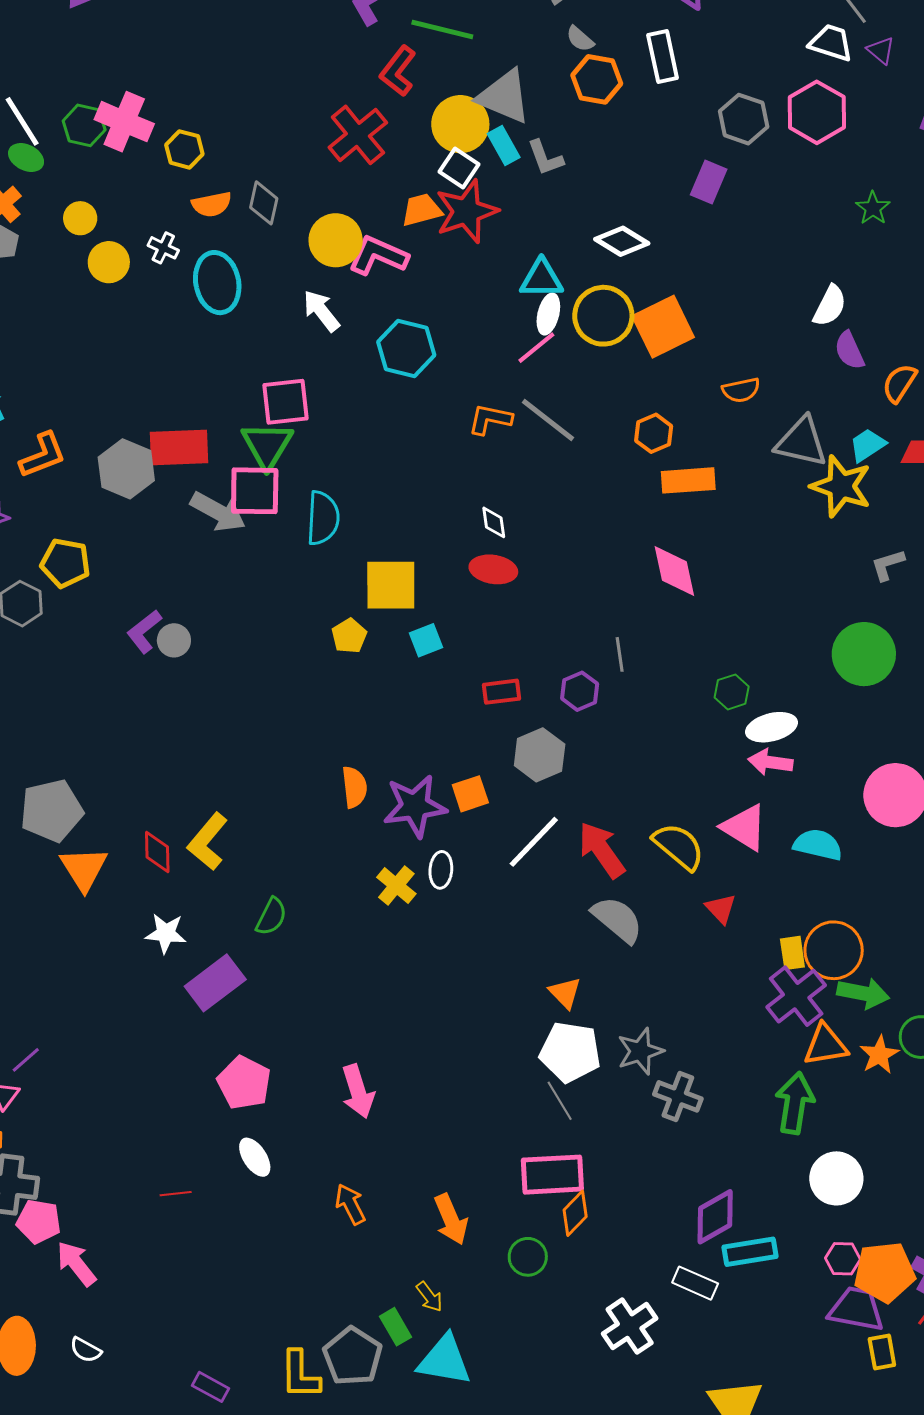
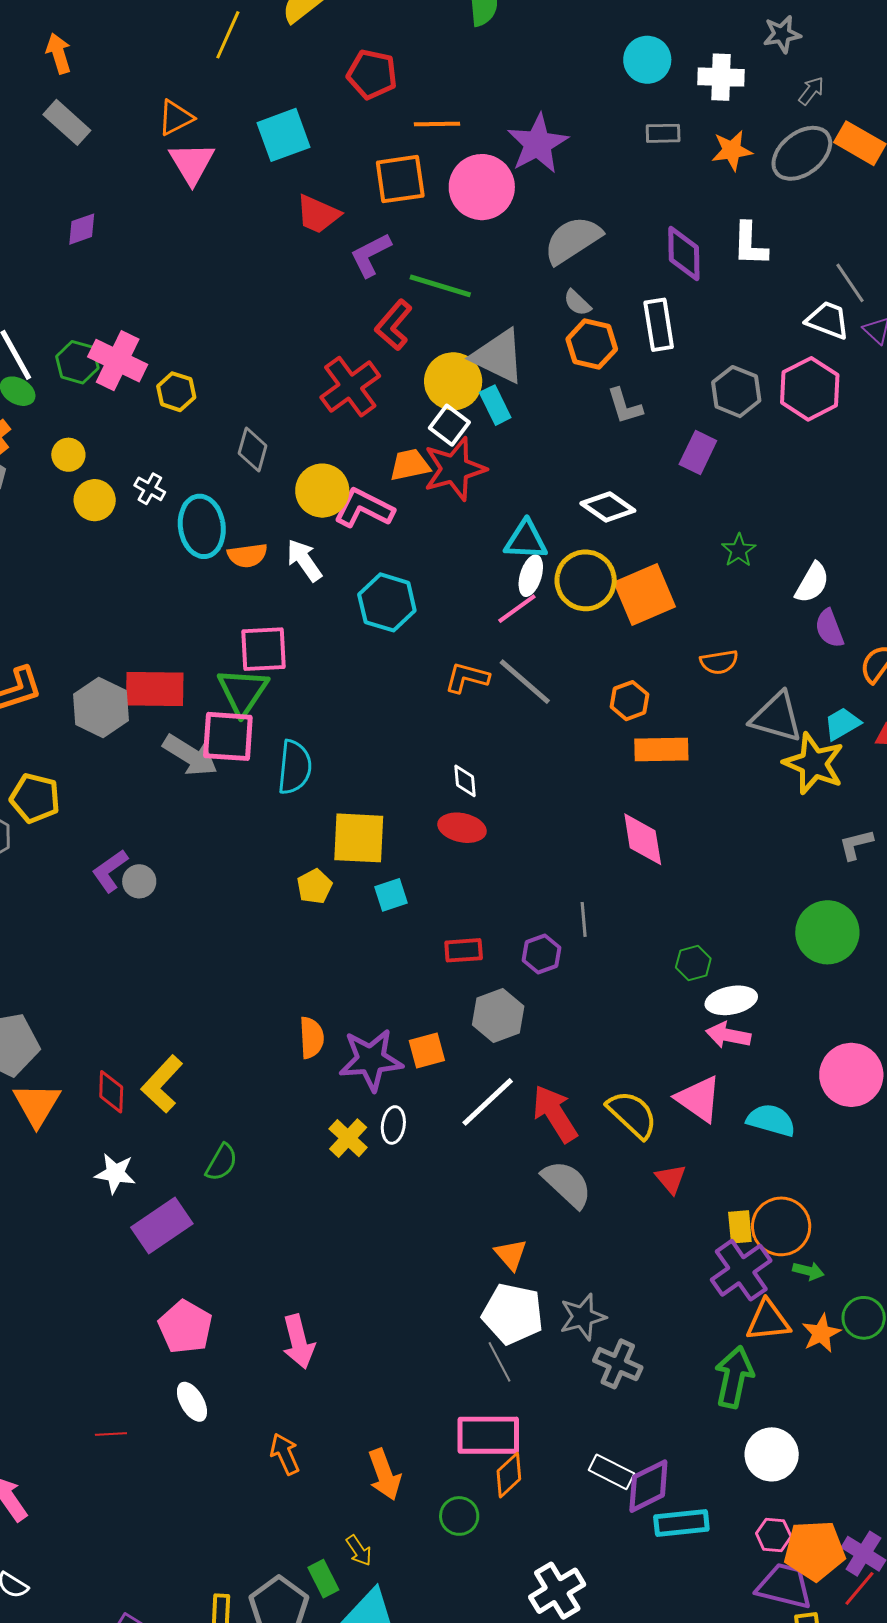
gray L-shape: (545, 158) -> (625, 406), moved
orange semicircle: (212, 204) -> (247, 555), moved
green star: (873, 208) -> (739, 550), moved
green arrow: (863, 993) -> (808, 1271), size x0.6
white rectangle: (695, 1283) -> (612, 1472), moved

